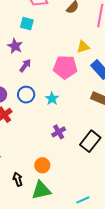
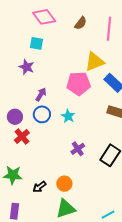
yellow triangle: (83, 47) -> (95, 62), size x1.5
purple arrow: (25, 66) -> (41, 94), moved
black arrow: (18, 179) -> (39, 187), moved, turned -104

